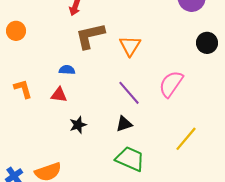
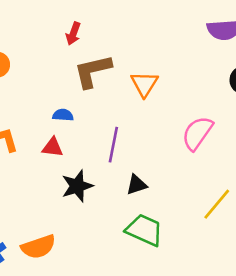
purple line: (129, 93) -> (113, 145), moved, turned 52
black star: (78, 125) -> (77, 186), size x1.4

